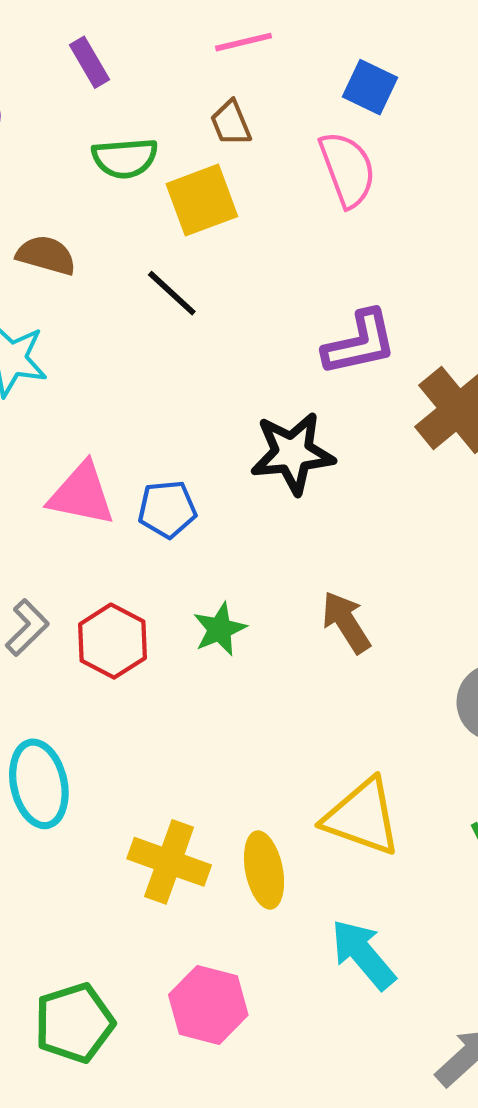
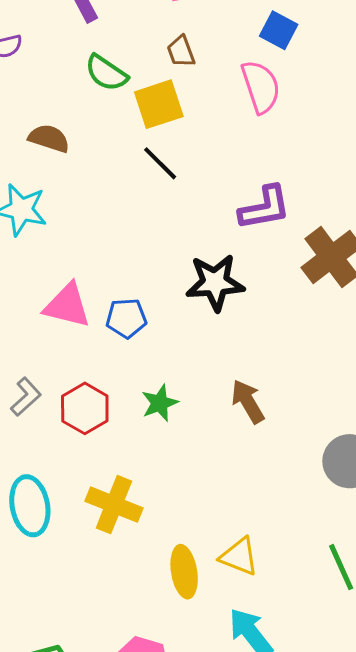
green semicircle: (125, 158) -> (106, 73), turned 36
black line: (172, 293) -> (160, 163), moved
yellow triangle: (362, 817) -> (239, 557), moved, size x0.7
yellow cross: (169, 862) -> (114, 505), moved

